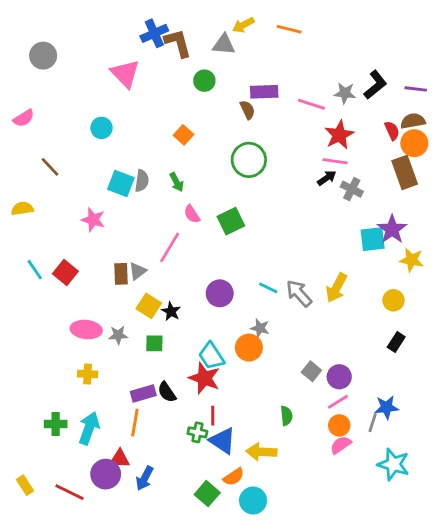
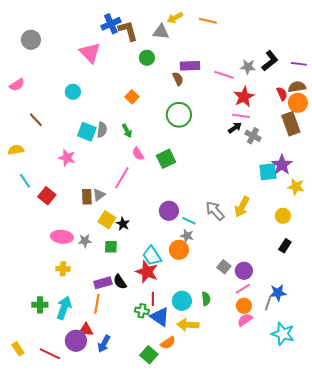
cyan line: (35, 270) -> (25, 181), moved
cyan line: (268, 288) -> (189, 221), moved
purple circle: (220, 293) -> (169, 211), moved
cyan circle: (253, 501) -> (182, 301), moved

